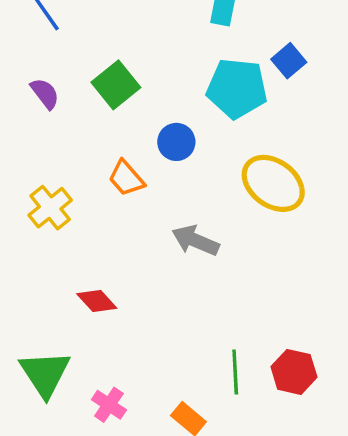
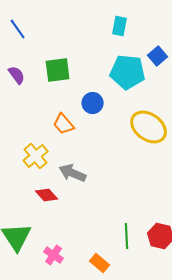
green square: (116, 85) -> (58, 70), turned 32
yellow cross: (50, 208) -> (36, 156), moved
gray arrow: (195, 240) -> (73, 173), moved

